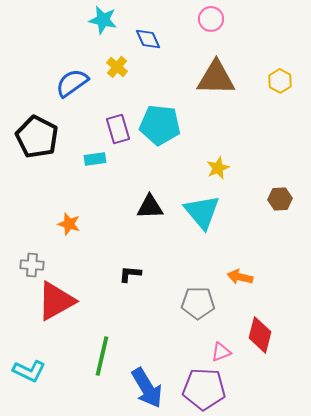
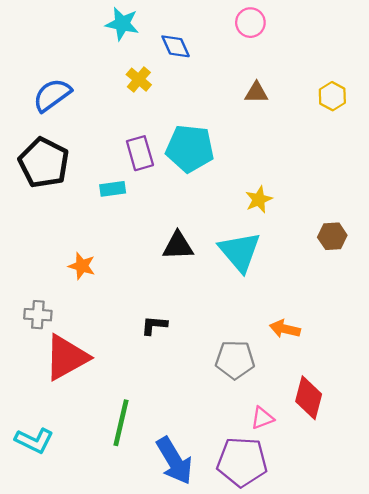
brown triangle: (216, 78) -> (256, 93), size x0.5
blue semicircle: (72, 83) -> (52, 95), moved

